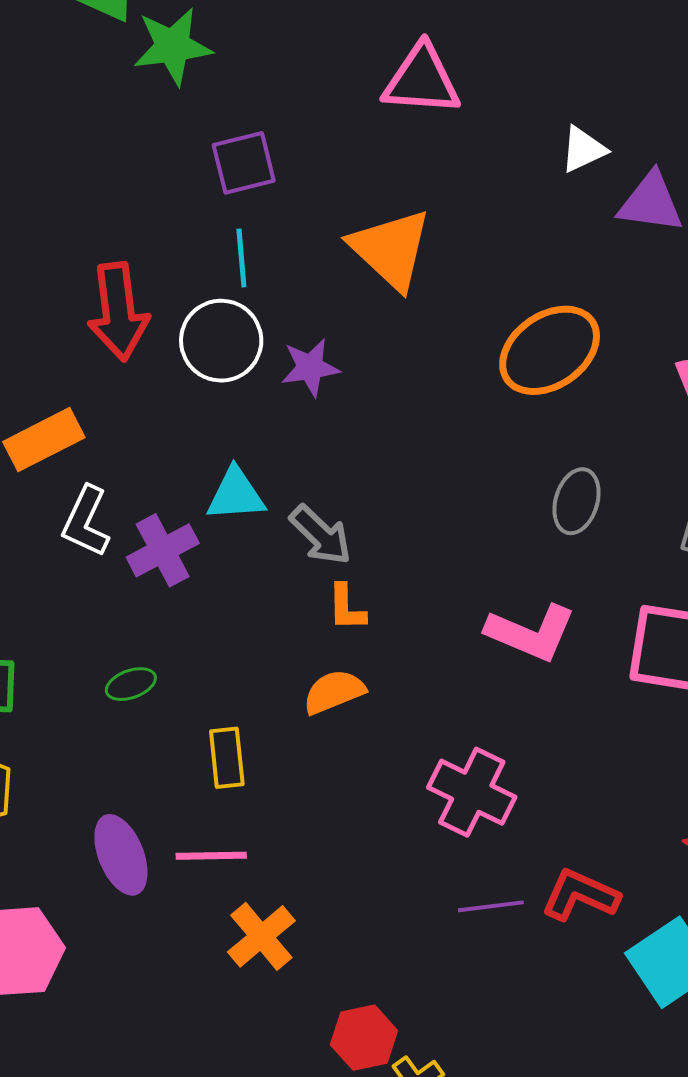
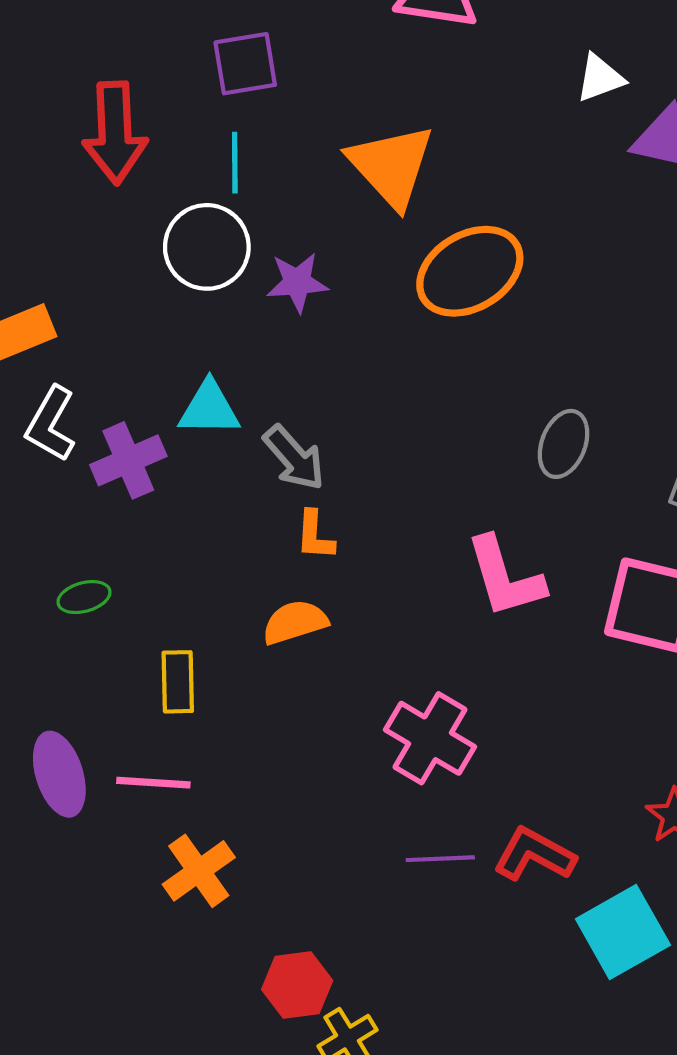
red arrow: (118, 312) -> (115, 133), moved
orange ellipse: (550, 350) -> (470, 271), moved
pink L-shape: (531, 633) -> (505, 577), turned 46

